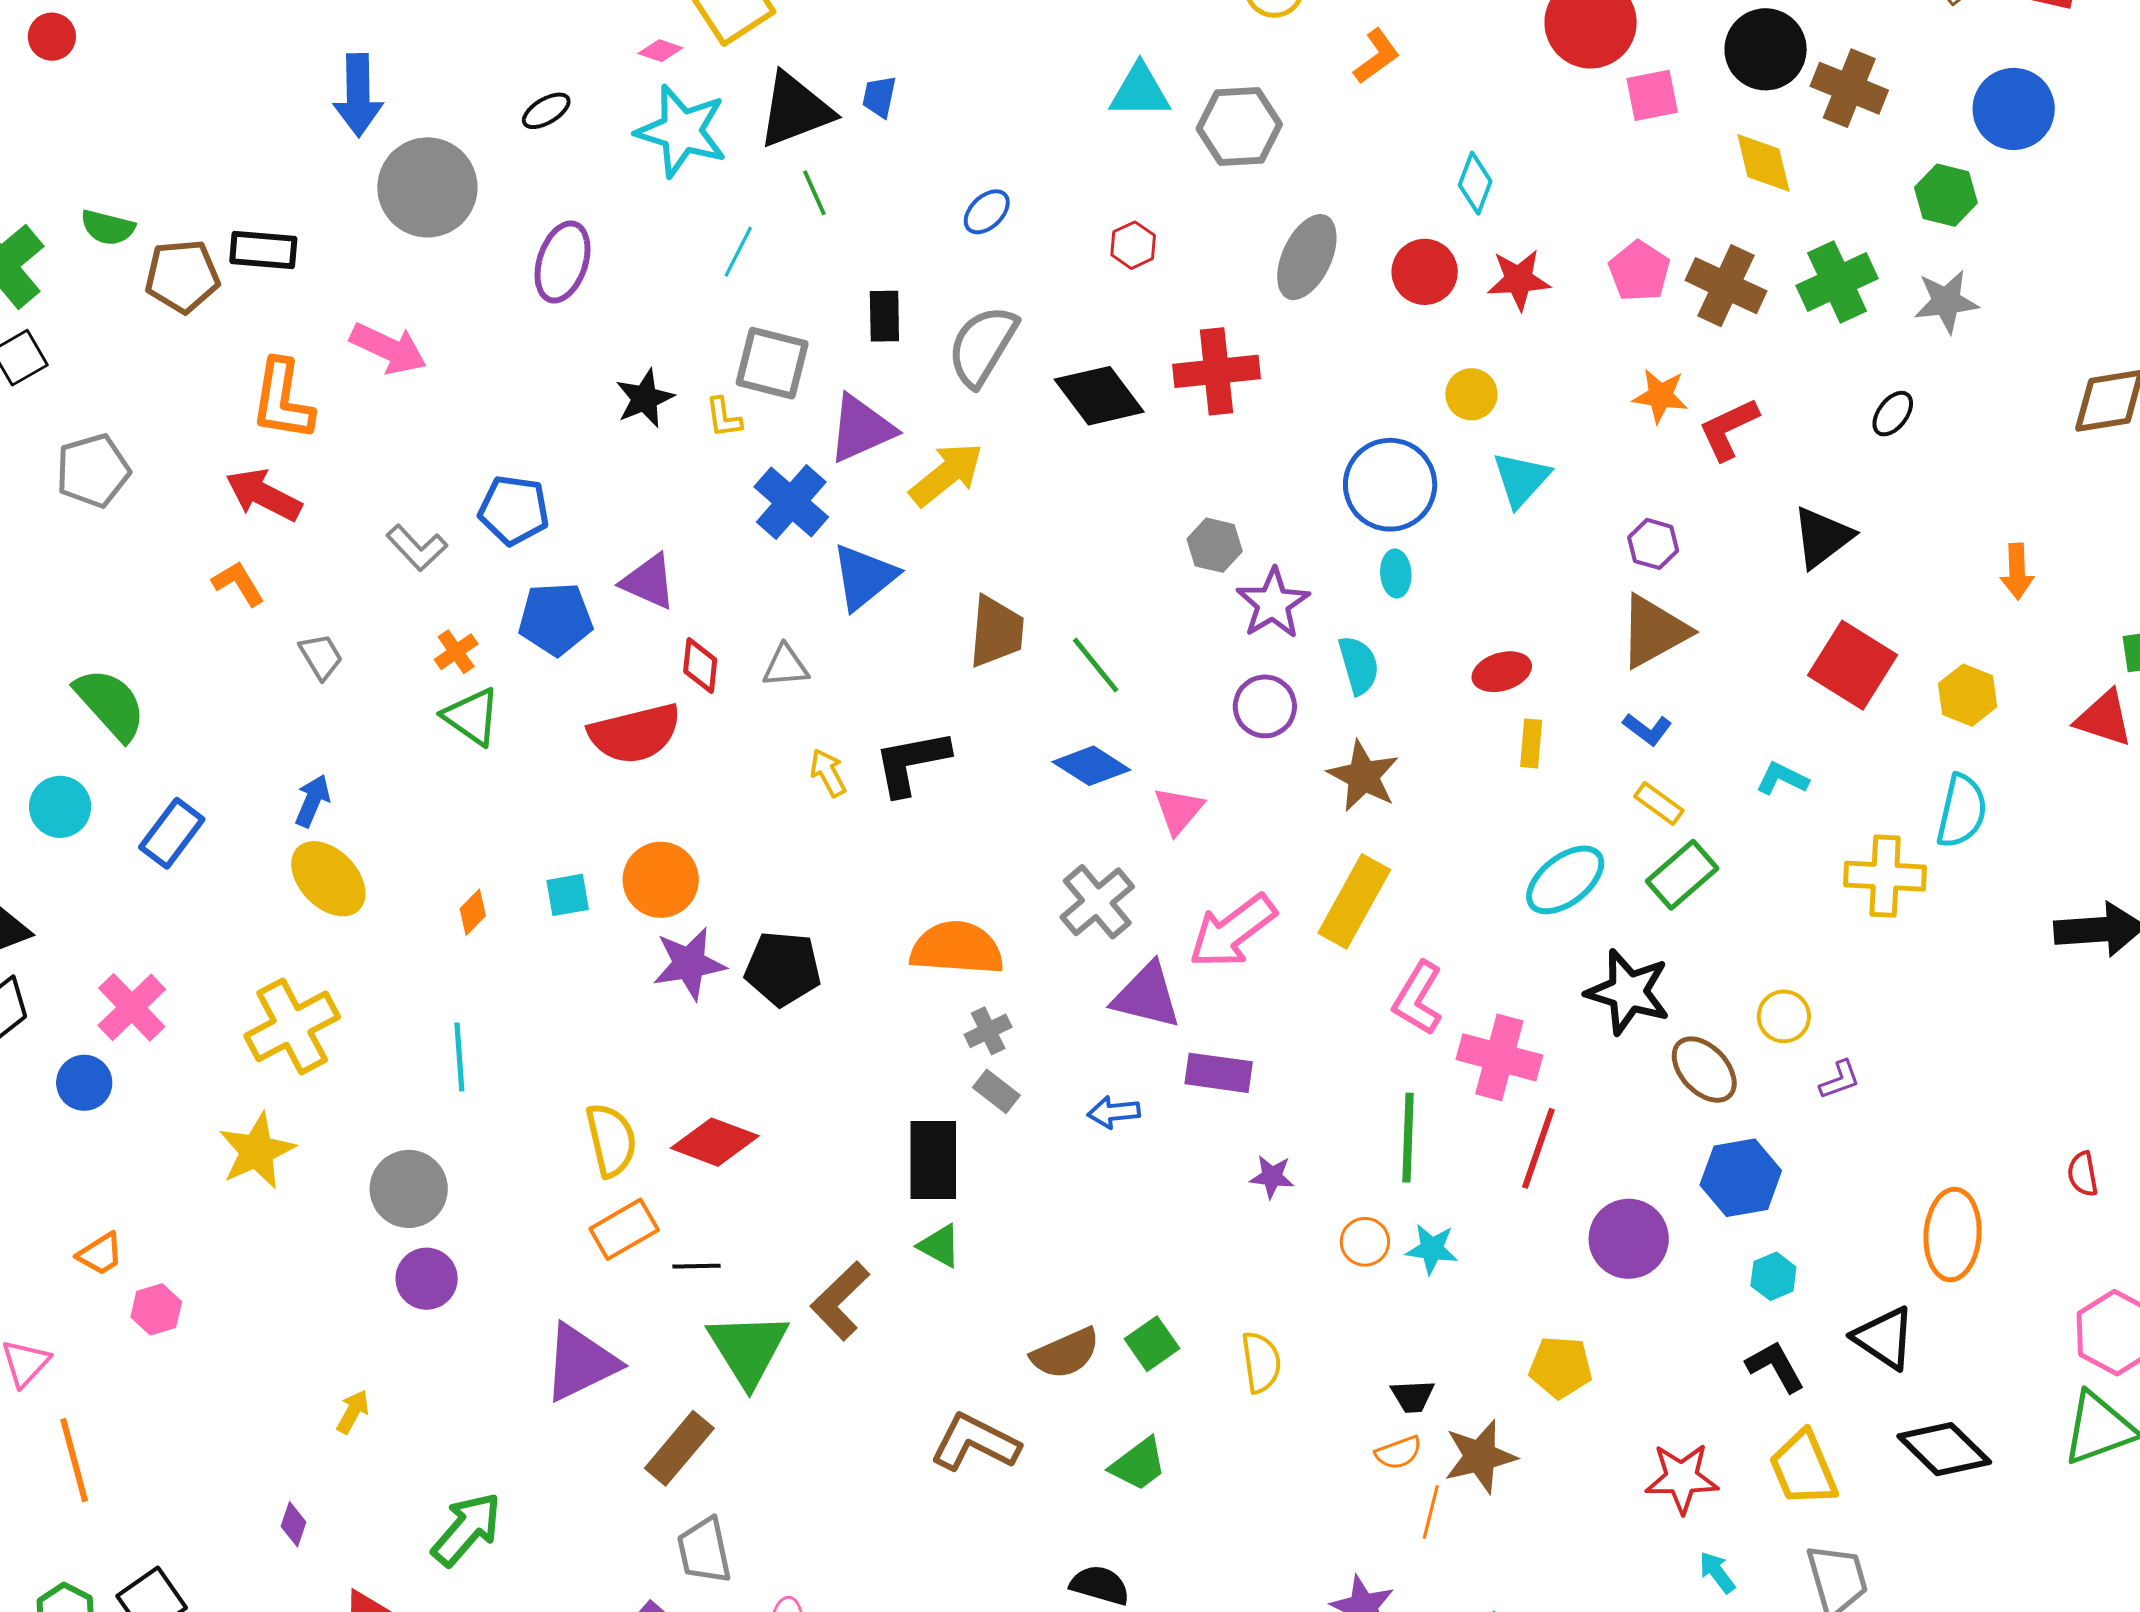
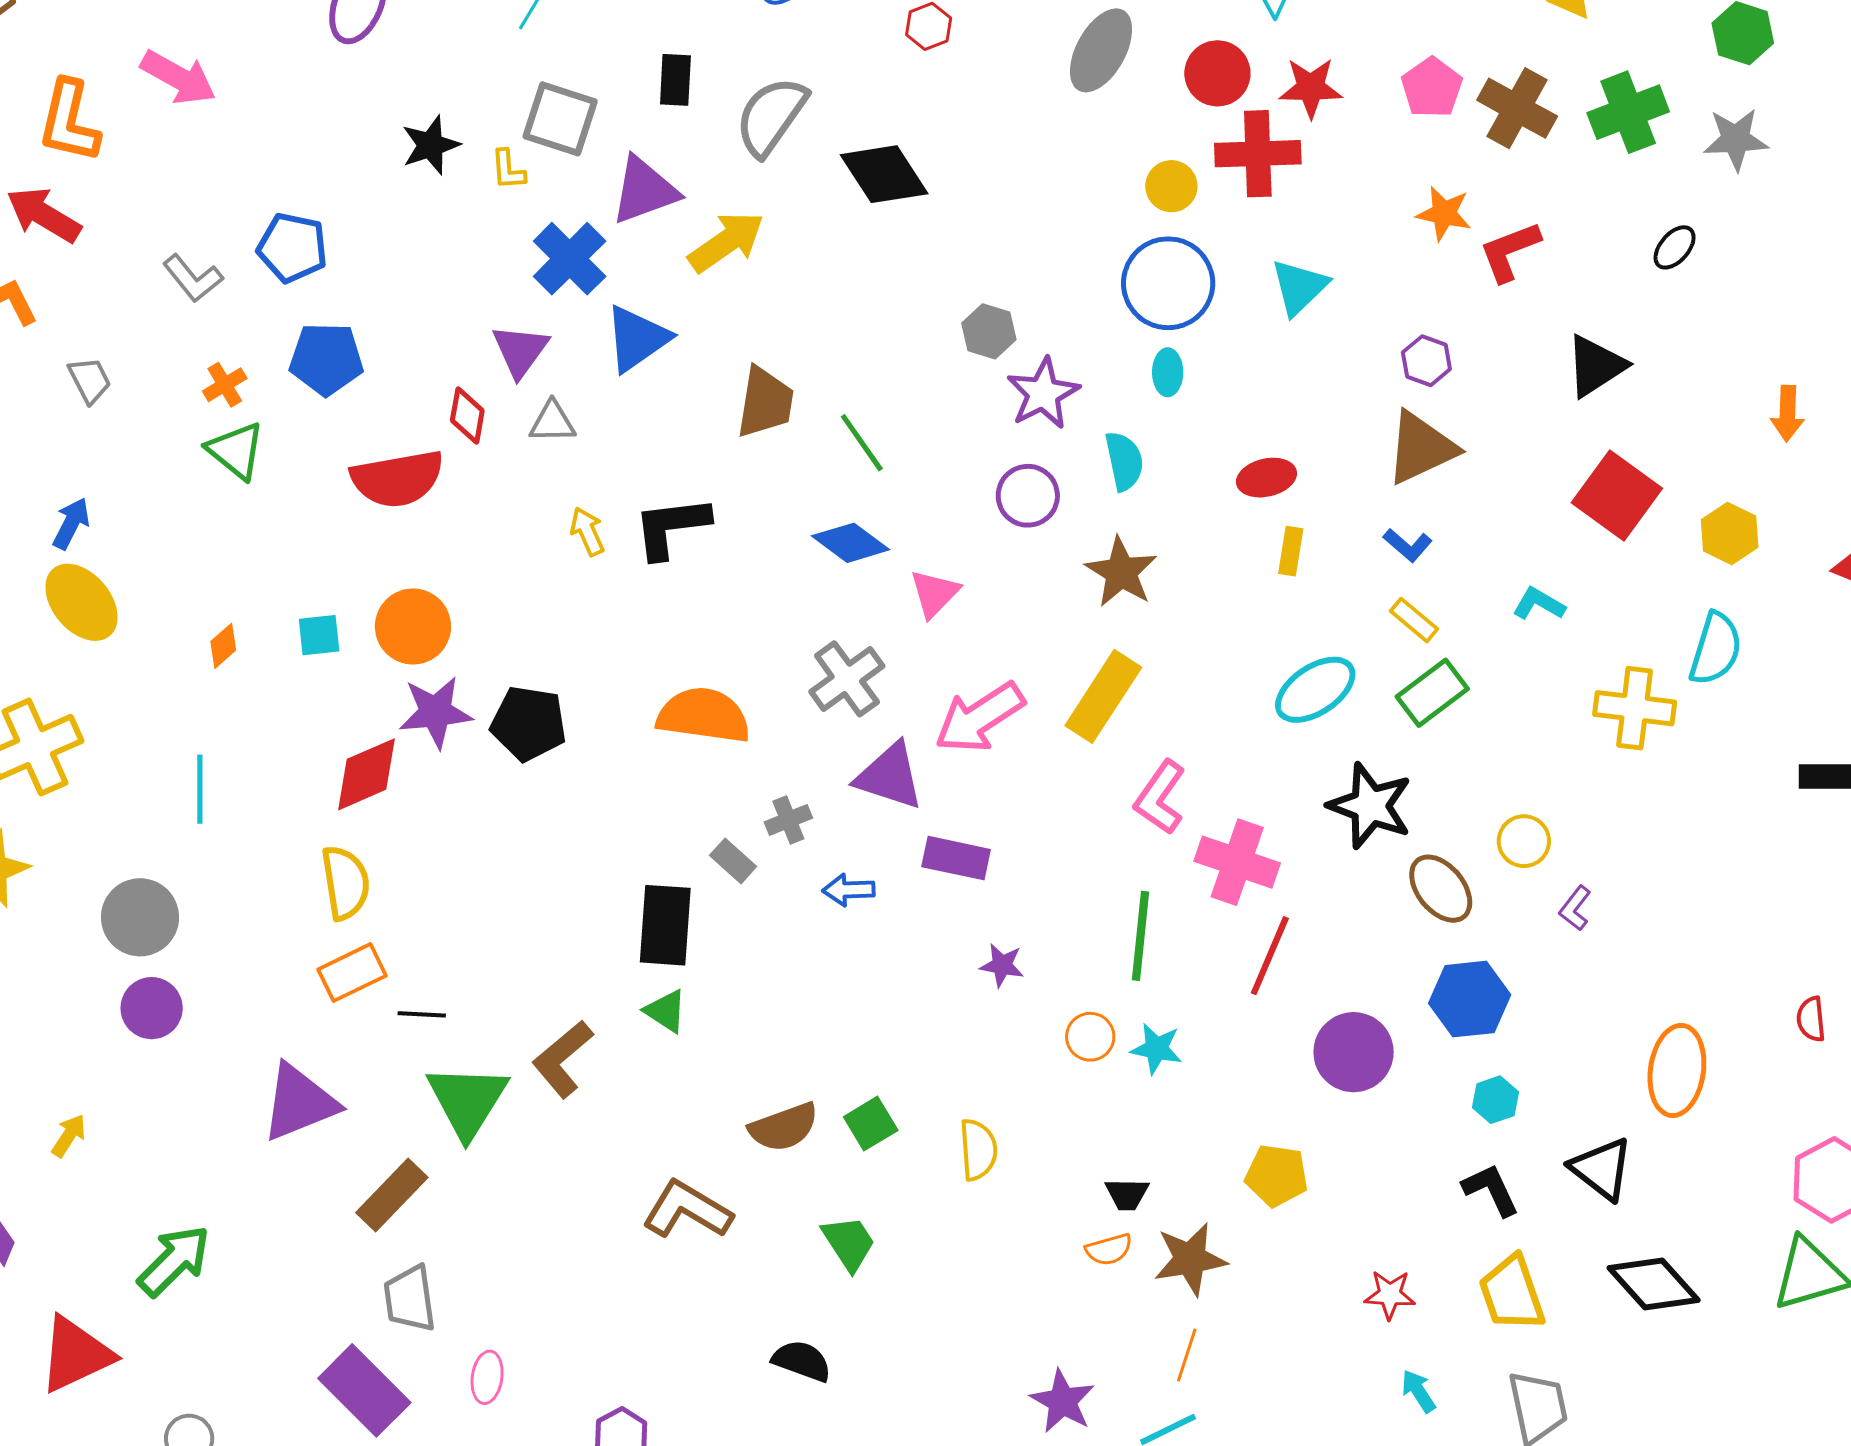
red cross: (1216, 371) -> (1258, 154), moved
yellow circle: (1471, 394) -> (1171, 186), moved
purple triangle: (649, 582) -> (520, 351), moved, turned 38
gray cross: (988, 1031) -> (788, 820), moved
purple L-shape: (1840, 1080) -> (1575, 908), turned 144
red diamond: (715, 1142) -> (367, 774), moved, turned -48
green trapezoid: (1138, 1464) -> (849, 1243), turned -90
red star: (1682, 1478) -> (1390, 1295), size x0.7
orange line: (1431, 1512) -> (1187, 1355), moved

